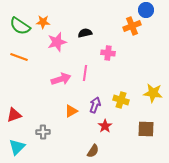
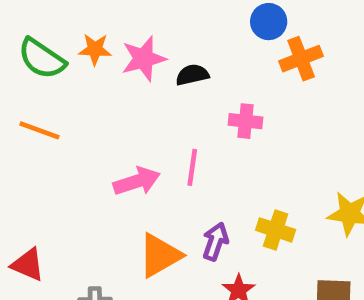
blue circle: (146, 10) -> (269, 22), moved
pink star: (57, 42) -> (144, 59), moved
orange triangle: (71, 111) -> (160, 255), size x1.5
red triangle: (14, 115) -> (28, 265), turned 42

